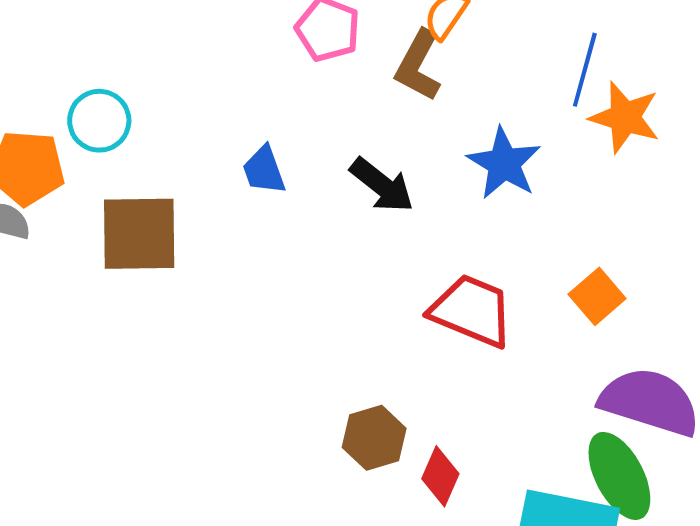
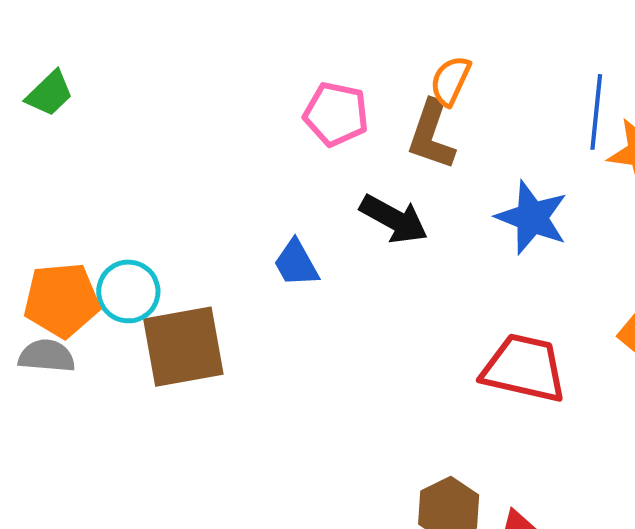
cyan circle: (99, 121) -> (128, 291), moved
black arrow: (382, 185) -> (394, 219), moved

